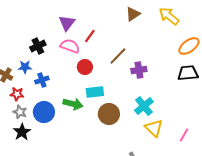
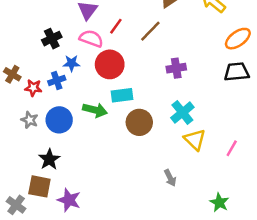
brown line: (118, 56) -> (150, 31), moved
blue star: (25, 67) -> (71, 63), moved
red circle: (85, 67) -> (110, 64), size x1.5
red star: (17, 94) -> (33, 88), moved
black star: (22, 132) -> (49, 159), moved

